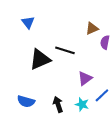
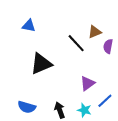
blue triangle: (28, 22) -> (29, 26), turned -40
black line: (65, 50) -> (76, 43), moved, turned 30

